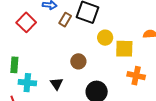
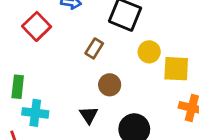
brown rectangle: (65, 20) -> (94, 48), moved
black triangle: (57, 84) -> (89, 115), moved

